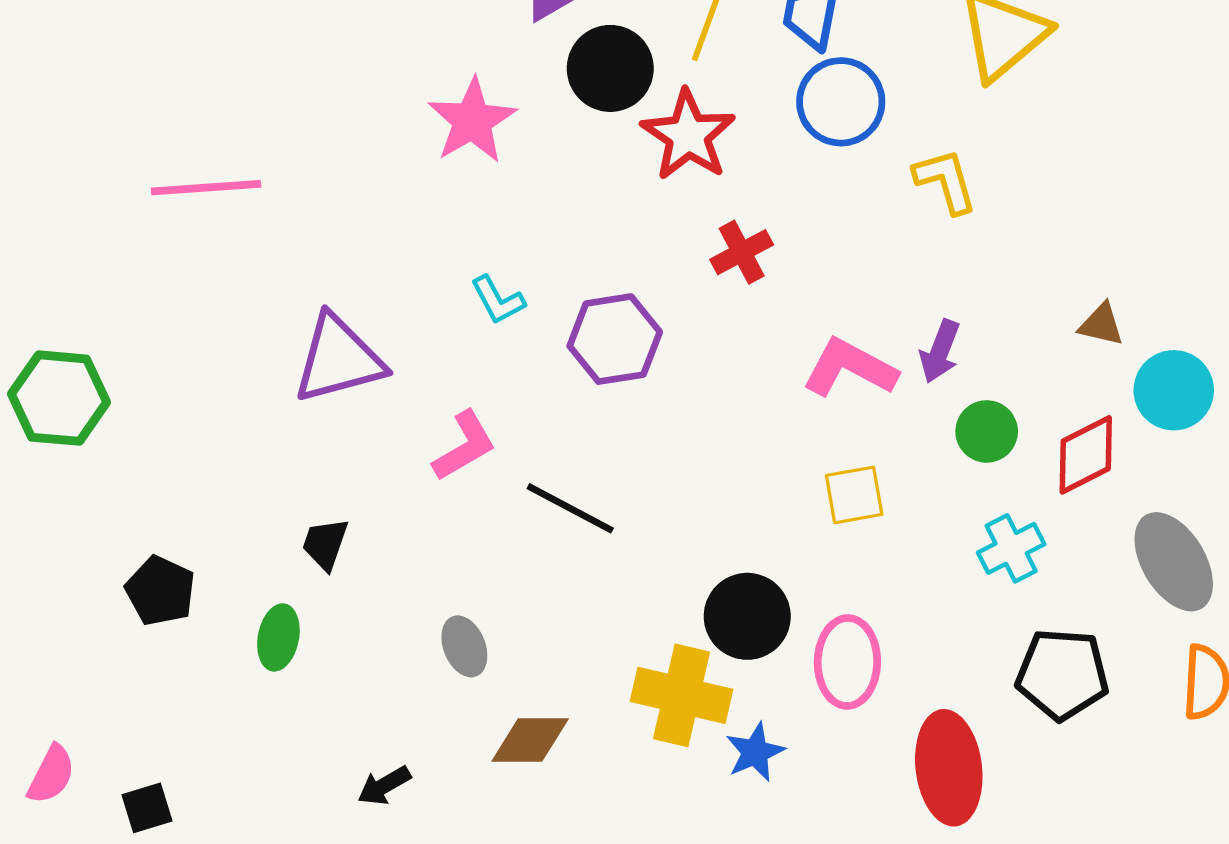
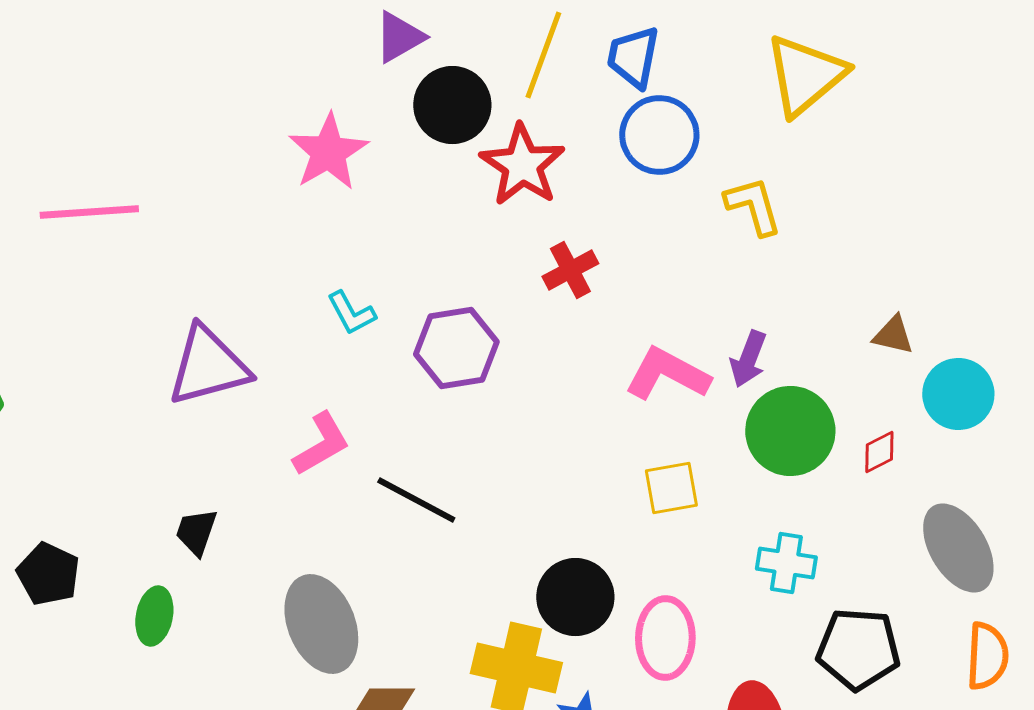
green circle: (987, 431) -> (790, 431), size x1.6
red diamond: (1086, 455) -> (879, 452), size x0.6
cyan cross: (1011, 548) -> (786, 563), moved, turned 36
gray ellipse: (464, 646) -> (321, 624), size x1.8

